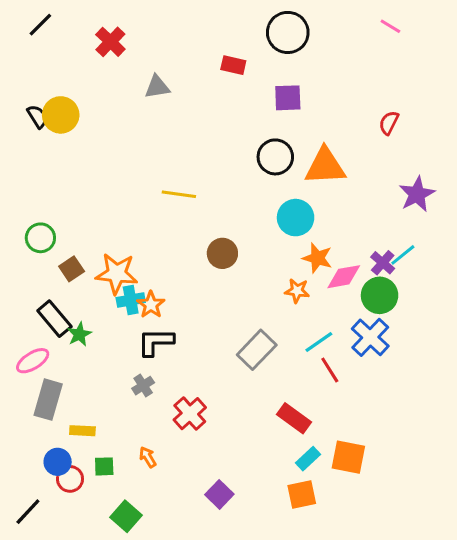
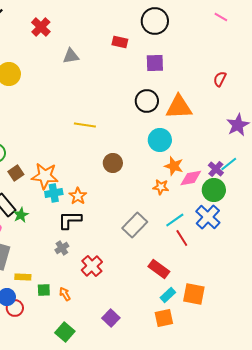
orange star: (151, 305) -> (78, 196), moved
green square: (104, 466) -> (44, 290), moved
green square: (126, 516) -> (65, 332), moved

